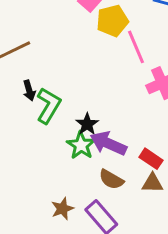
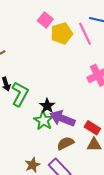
pink line: (136, 47) -> (85, 34), moved
brown semicircle: (111, 179) -> (65, 143), turned 126

